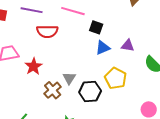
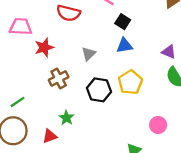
purple triangle: (128, 46) -> (169, 52), moved
gray triangle: (69, 78) -> (89, 54), moved

